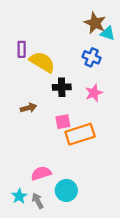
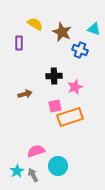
brown star: (95, 23) -> (62, 32), moved
yellow semicircle: (42, 62) -> (35, 24), moved, size x0.7
pink star: (94, 93) -> (75, 87), moved

